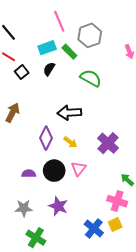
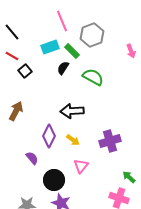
black semicircle: (49, 69) -> (63, 68), moved
purple cross: (108, 143) -> (110, 141), turned 30
black circle: (54, 171) -> (54, 180), moved
purple semicircle: (29, 174) -> (32, 158), moved, turned 48

